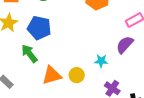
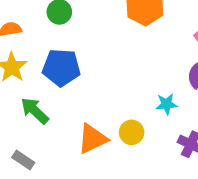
green arrow: (29, 54) -> (35, 111), moved

